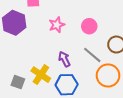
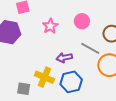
purple arrow: (64, 59) -> (64, 58), turned -63

